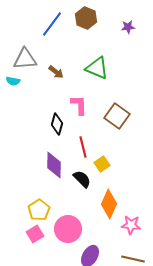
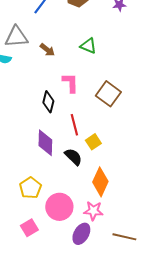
green triangle: (97, 68) -> (88, 46), size x0.7
pink star: (131, 225) -> (93, 211), moved
pink square: (35, 234) -> (29, 228), moved

